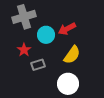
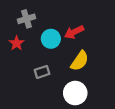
gray cross: (24, 17) -> (26, 19), size x0.7
red star: (24, 50) -> (17, 43), moved

